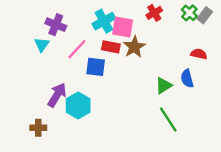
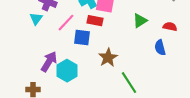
brown star: (134, 47) -> (108, 58), moved
green triangle: (164, 86) -> (140, 21), moved
green line: (168, 120) -> (129, 83), moved

